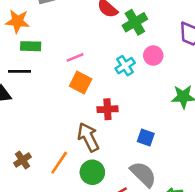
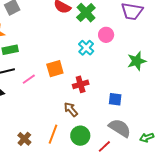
pink line: (75, 57) -> (29, 79), moved
orange square: (81, 82) -> (55, 69), turned -30
brown arrow: (88, 137) -> (71, 109), size x0.7

